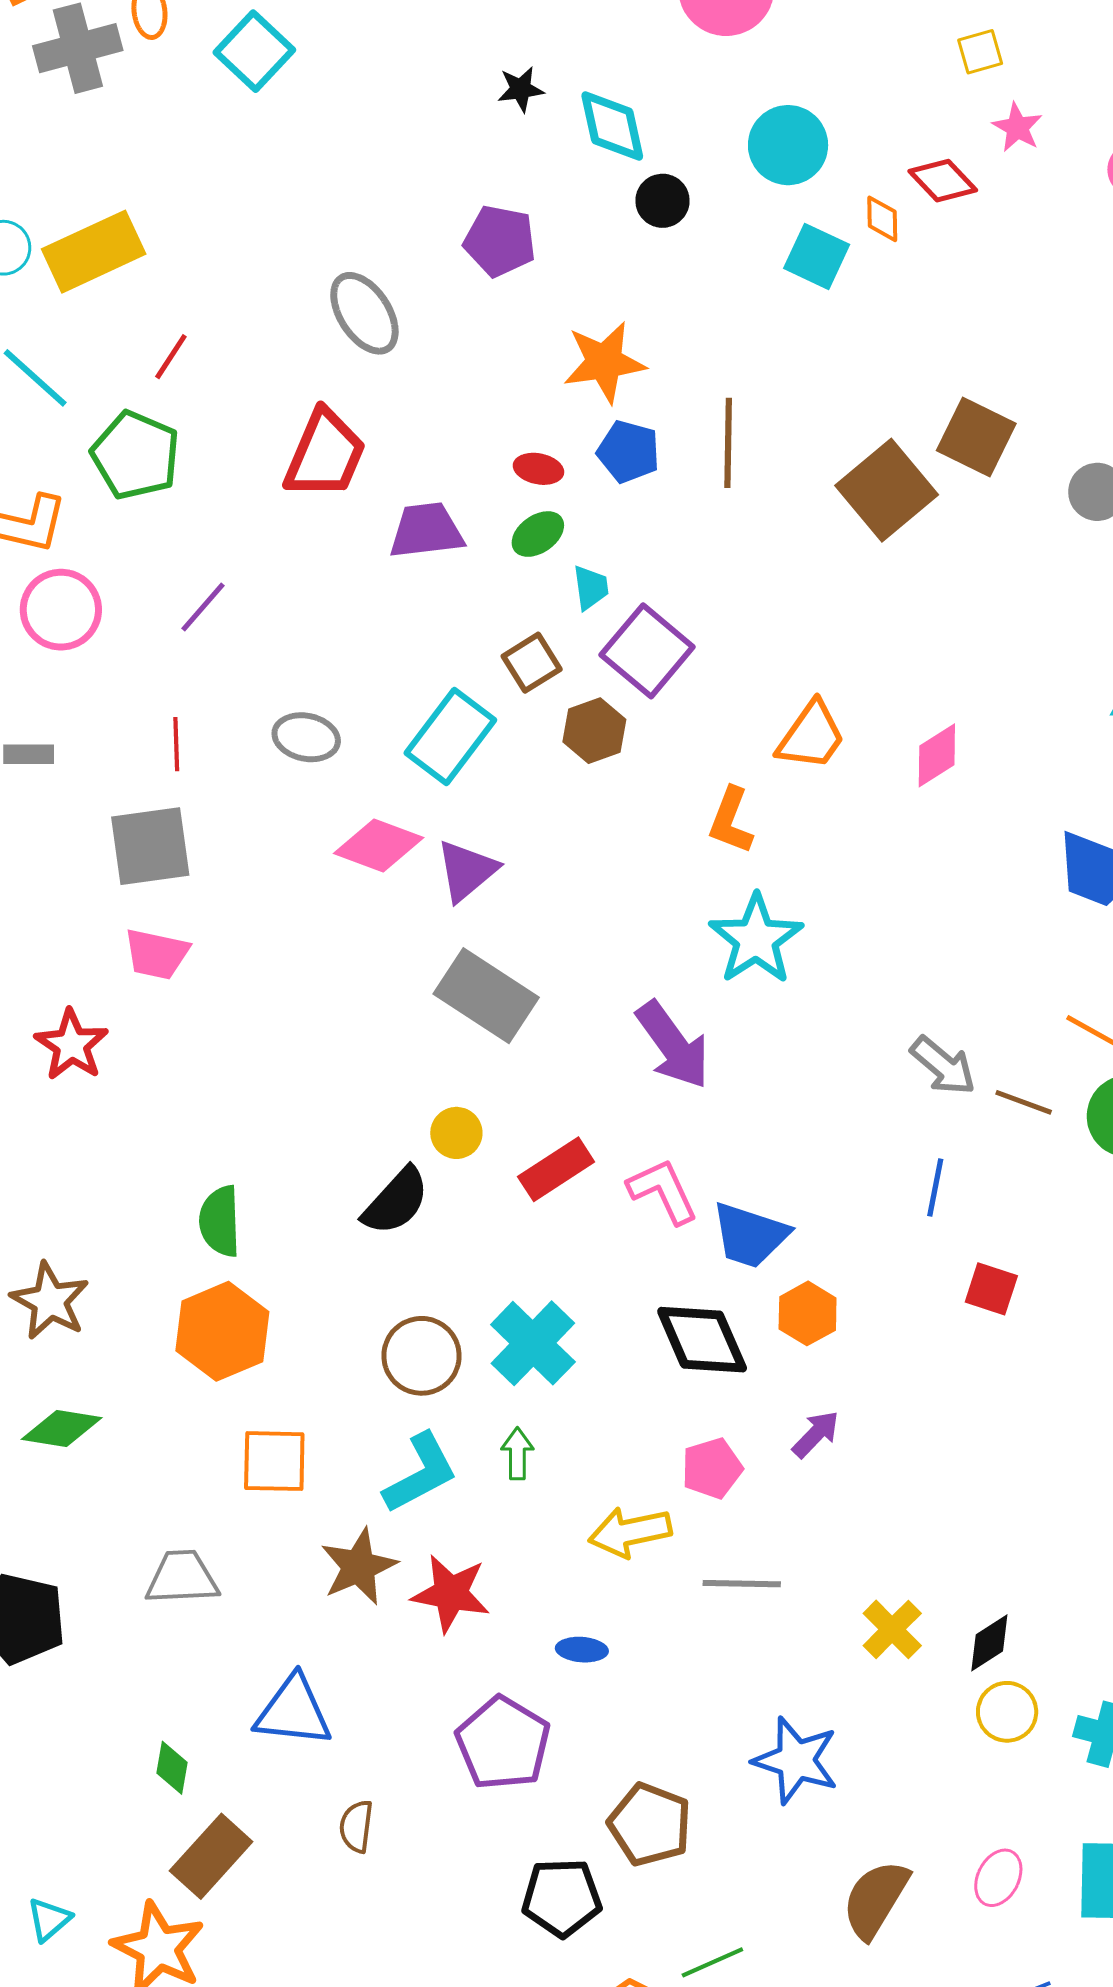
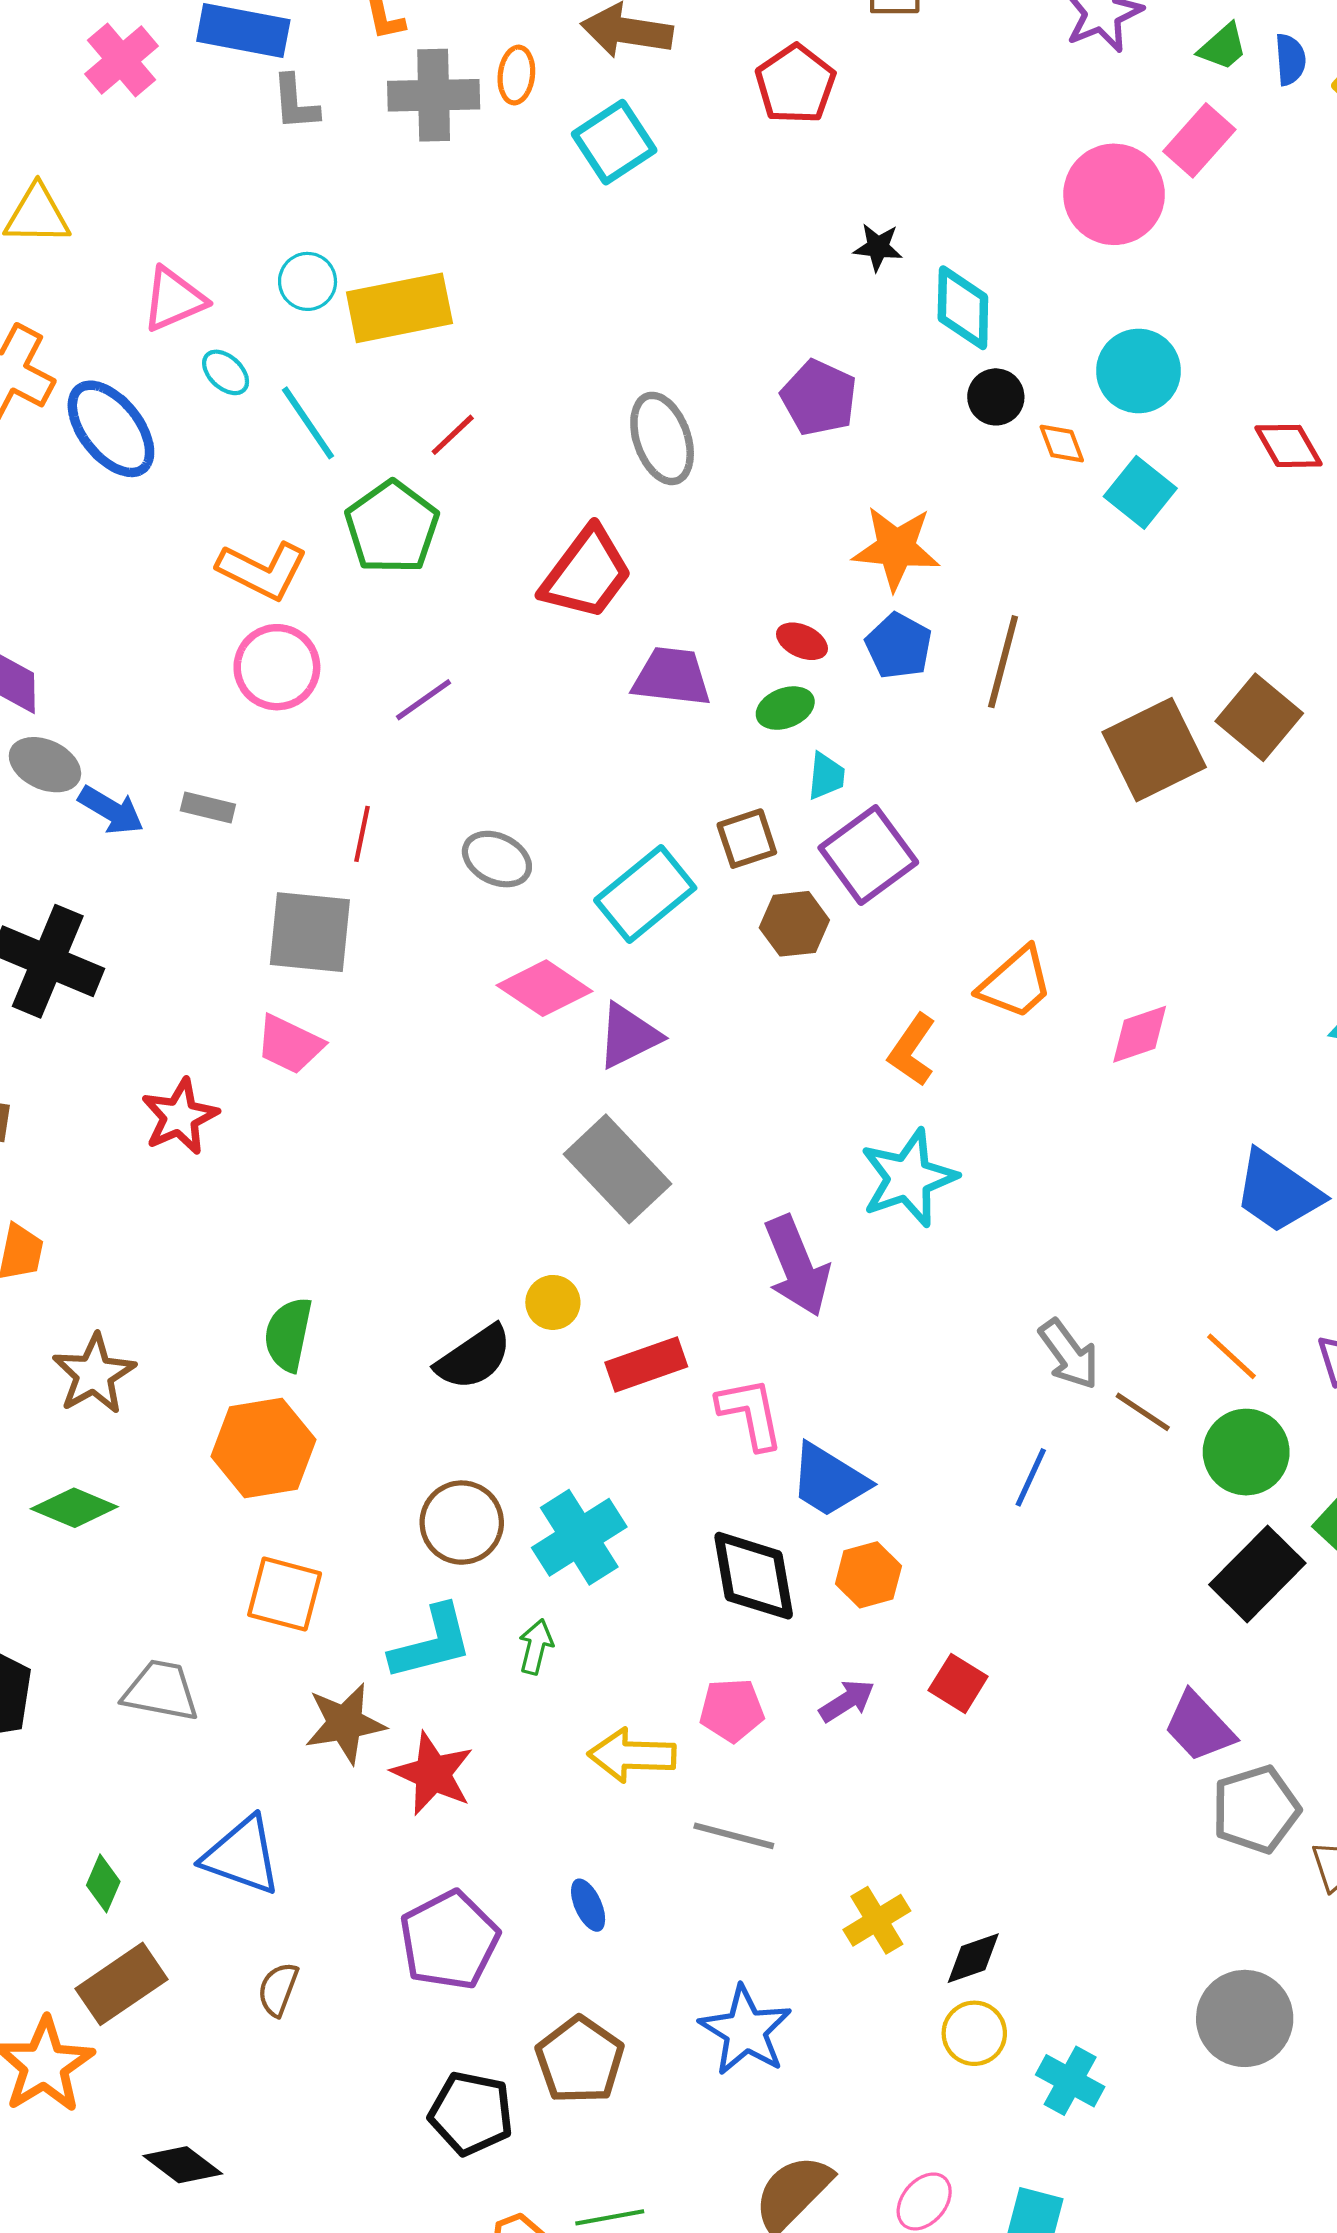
orange diamond: (882, 219) -> (1062, 444), moved, turned -33
red square: (991, 1289) -> (958, 1683), moved
blue ellipse: (582, 1650) -> (588, 1905), moved, turned 48

